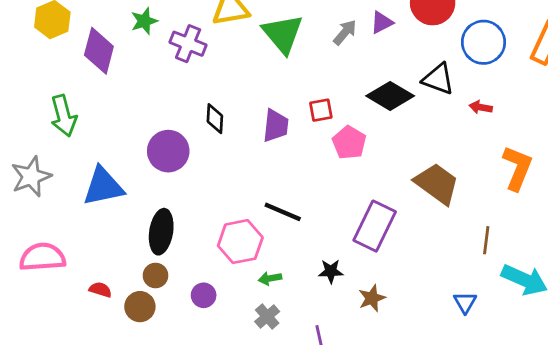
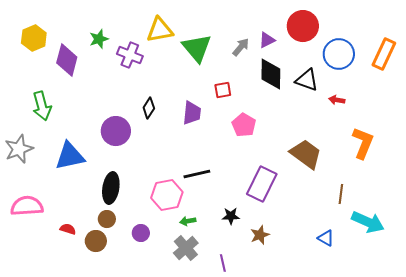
black diamond: (390, 96) -> (271, 74), moved, turned 60
red square: (321, 110) -> (223, 90), moved
black diamond: (215, 119) -> (149, 108), turned 30
black line: (283, 212) -> (197, 174), turned -36
blue triangle: (465, 302) -> (326, 238), turned -30
gray cross: (267, 316) -> (186, 248), size x1.4

